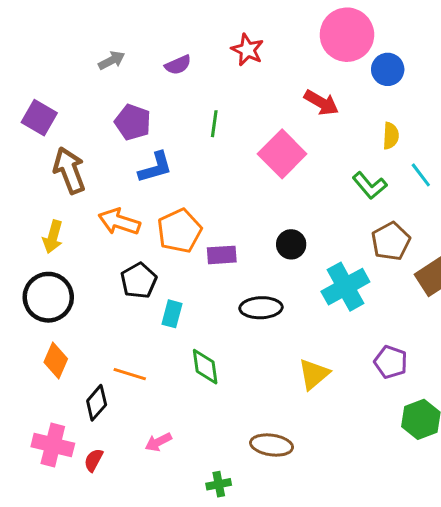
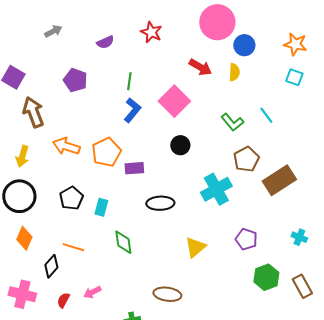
gray arrow: (112, 60) -> (53, 31), moved
yellow semicircle: (391, 136) -> (234, 72), moved
blue L-shape: (155, 167) -> (132, 110), moved, turned -35
black circle: (291, 244) -> (180, 145), moved
black pentagon: (139, 281) -> (71, 198), moved
red semicircle: (94, 460) -> (63, 300), moved

